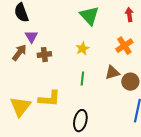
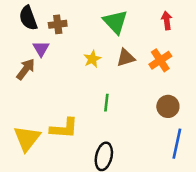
yellow star: (82, 49) -> (92, 59), moved
brown cross: (44, 55) -> (58, 24), moved
brown triangle: (112, 73) -> (126, 58), moved

